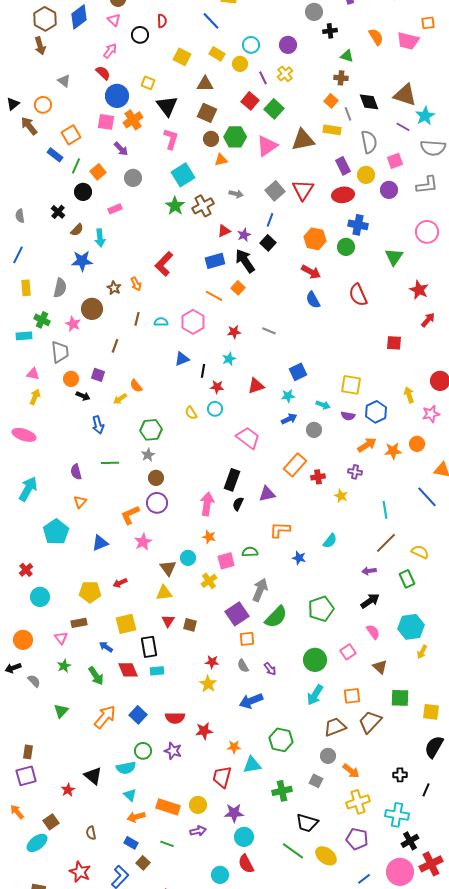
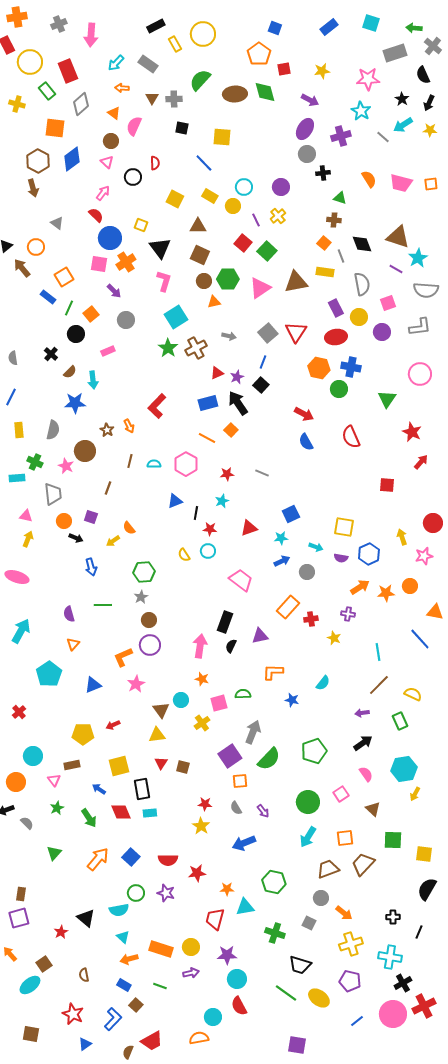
orange square: (428, 23) -> (431, 184), moved
orange hexagon: (315, 239) -> (319, 368), moved
cyan circle: (40, 597) -> (33, 756), moved
green cross: (282, 791) -> (275, 933), turned 30

